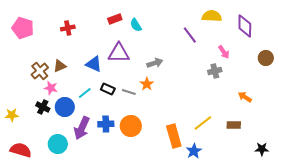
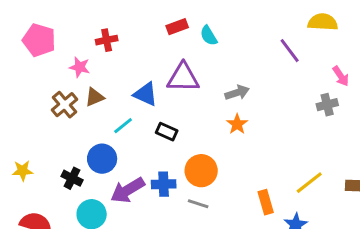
orange star: (147, 84) -> (237, 124), moved
pink star: (51, 88) -> (80, 67), moved
gray line: (129, 92) -> (198, 204), moved
cyan line: (85, 93) -> (123, 126), moved
black cross: (43, 107) -> (72, 178), moved
orange circle: (131, 126) -> (201, 171), moved
purple arrow: (82, 128) -> (128, 190), turned 35
orange rectangle: (174, 136) -> (266, 202), size x0.7

